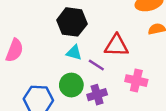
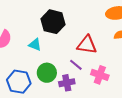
cyan triangle: (74, 53) -> (35, 45), moved
purple line: (96, 65) -> (76, 65), moved

